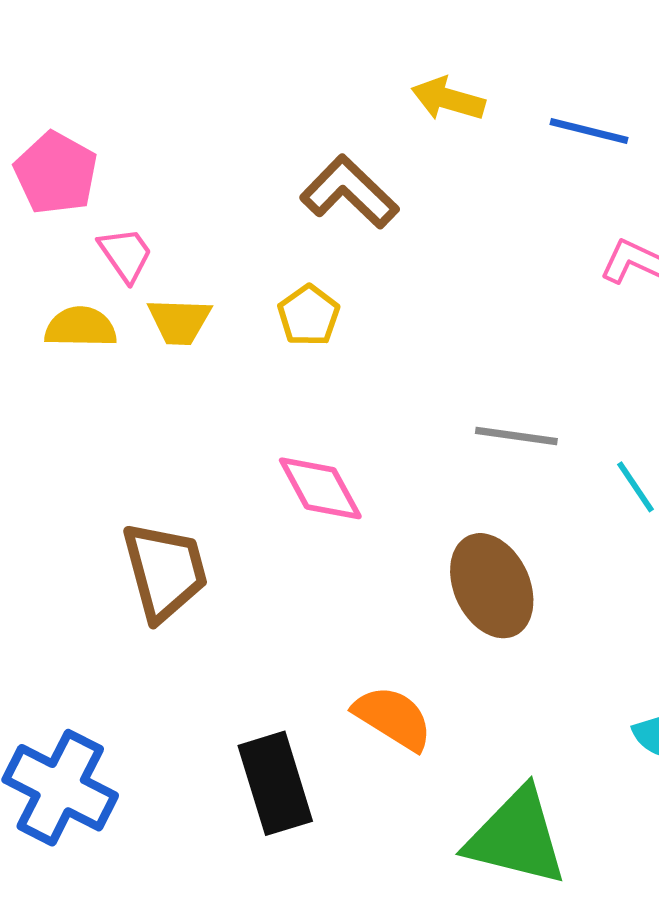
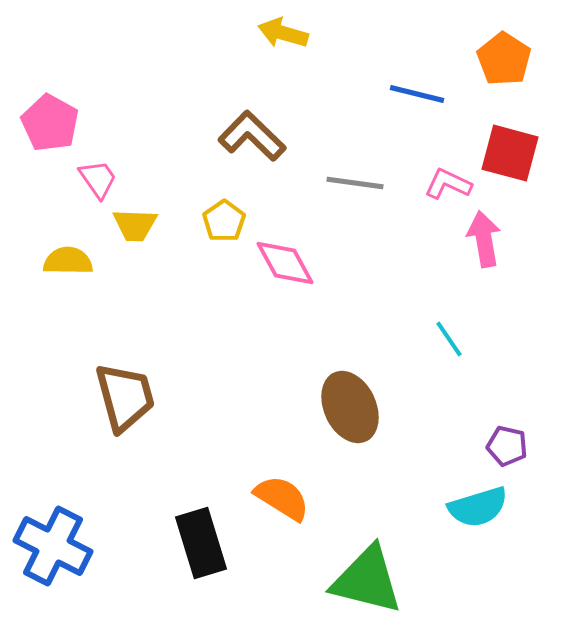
yellow arrow: (448, 99) -> (283, 33), moved
yellow semicircle: (81, 327) -> (68, 261), moved
gray line: (516, 436) -> (355, 183), moved
pink diamond: (320, 488) -> (285, 263), moved

